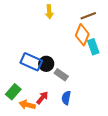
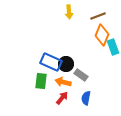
brown line: (88, 16) -> (98, 16), moved
green rectangle: (13, 92) -> (41, 81), moved, turned -35
orange arrow: (27, 105) -> (63, 82), moved

